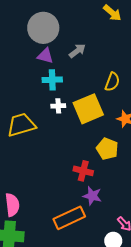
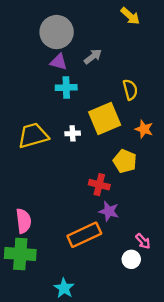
yellow semicircle: (112, 82) -> (130, 90), turned -36
white cross: (58, 106) -> (73, 133), moved

